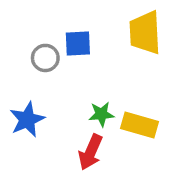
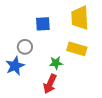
gray circle: (45, 58) -> (25, 47), moved
yellow rectangle: (139, 125) -> (77, 49), moved

